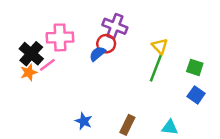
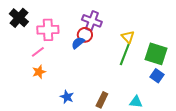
black cross: (31, 54) -> (19, 18), moved
green square: (195, 67) -> (156, 54), size x1.6
orange star: (29, 72) -> (39, 72), moved

